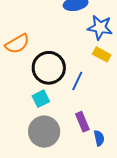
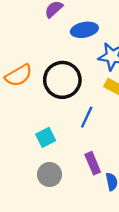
black circle: (49, 68) -> (62, 80), moved
gray circle: (44, 132) -> (50, 175), size x0.7

